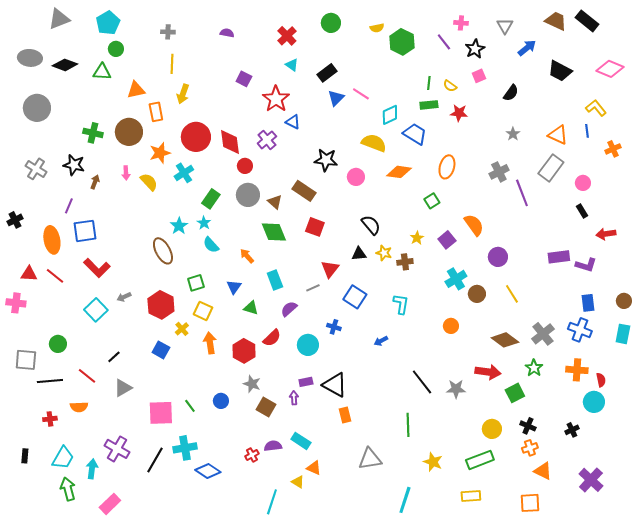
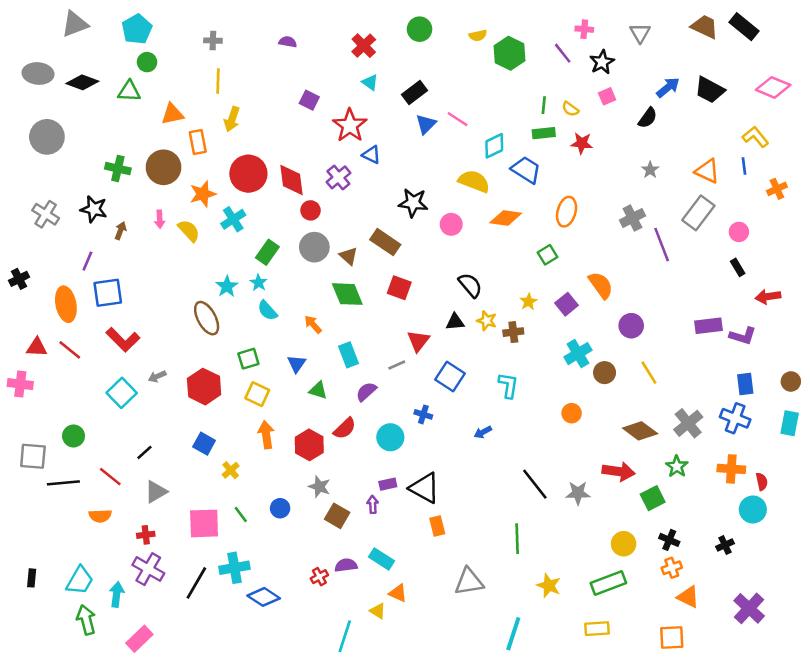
blue arrow: (527, 48) -> (668, 87), moved
yellow cross: (182, 329) -> (231, 470), moved
red cross: (50, 419) -> (146, 535), moved

